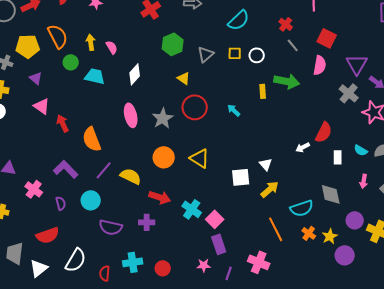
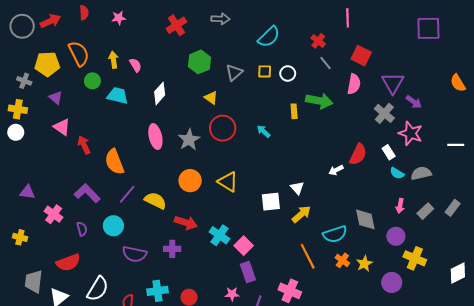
white rectangle: (338, 157) -> (389, 152), moved, turned -32
purple circle: (355, 220) -> (396, 236), moved
purple circle: (345, 255) -> (392, 282), moved

